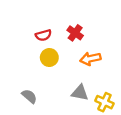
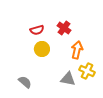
orange arrow: (90, 59) -> (77, 50), turned 114
yellow cross: (104, 102) -> (87, 71), moved

